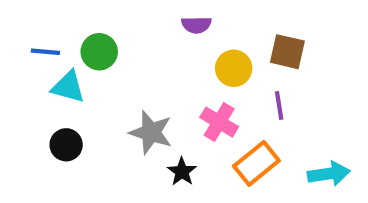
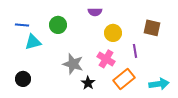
green circle: (99, 52) -> (58, 25), moved
brown square: (287, 52) -> (152, 28), moved
cyan triangle: (68, 87) -> (33, 42), turned -30
black circle: (66, 145) -> (23, 79), moved

